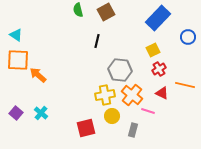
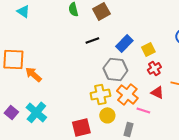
blue rectangle: (158, 18) -> (124, 43), moved, size x0.7
cyan triangle: (16, 35) -> (23, 11), moved
black line: (97, 41) -> (92, 40), turned 56
cyan cross: (41, 113) -> (36, 112), size x1.5

